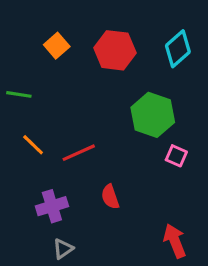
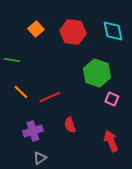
cyan diamond: (178, 49) -> (113, 31), turned -60
red arrow: (175, 241) -> (111, 141), moved

